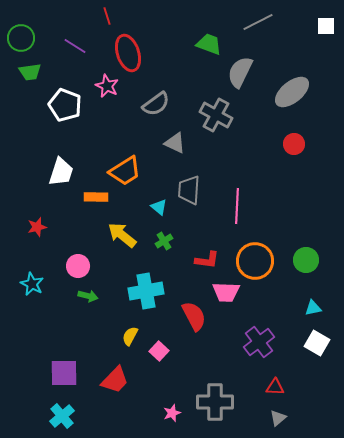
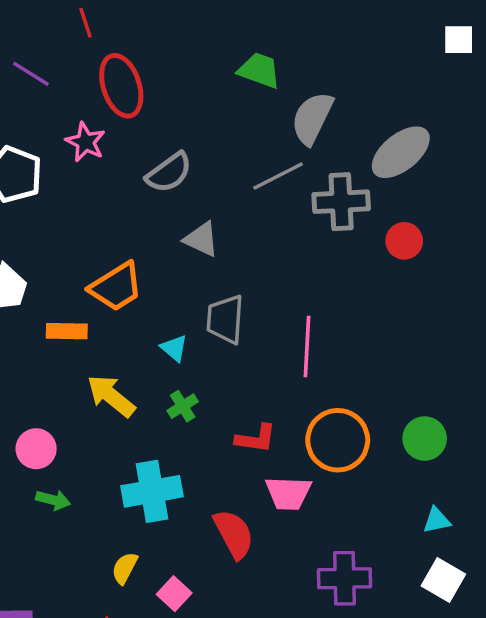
gray line: (258, 22) -> (278, 176), moved
gray cross: (216, 115) -> (341, 202), moved, turned -32
purple cross: (259, 342) -> (345, 578), turned 36

